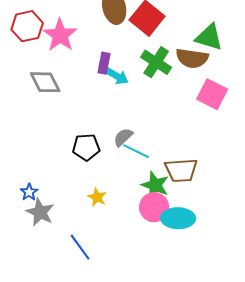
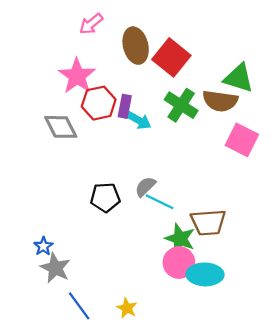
red hexagon: (27, 26) -> (99, 103), moved
yellow star: (97, 197) -> (127, 308), moved
blue line: (80, 247) -> (79, 306), moved

